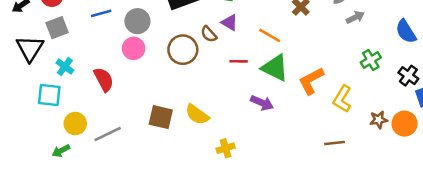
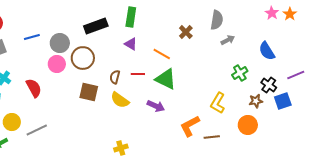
brown semicircle: (209, 34) -> (115, 77), moved, turned 56
brown circle: (183, 50) -> (83, 58), moved
orange L-shape: (311, 81) -> (190, 126), moved
yellow semicircle: (197, 114) -> (120, 100), moved
brown square: (161, 117) -> (89, 92), moved
brown star: (379, 120) -> (256, 101), moved
orange circle: (405, 124) -> (248, 125), moved
yellow cross: (226, 148) -> (121, 148), moved

